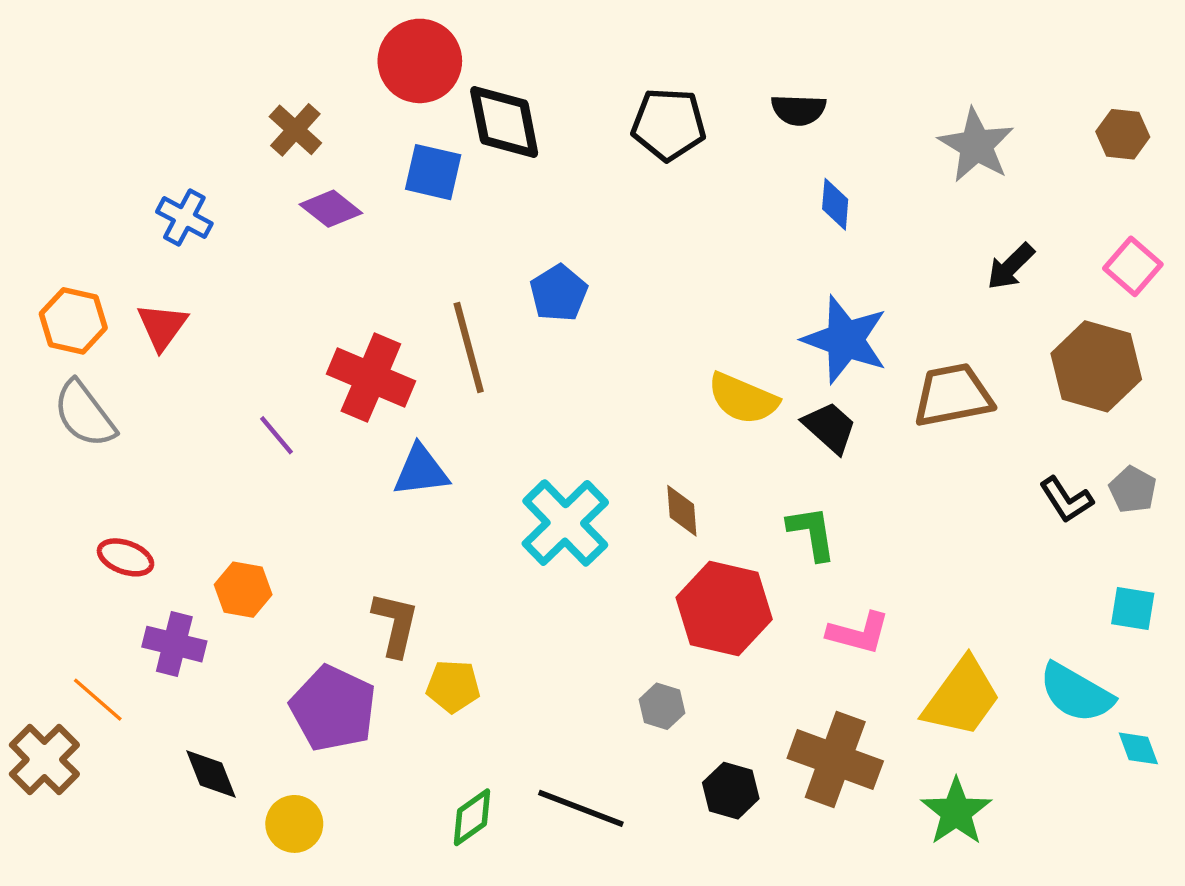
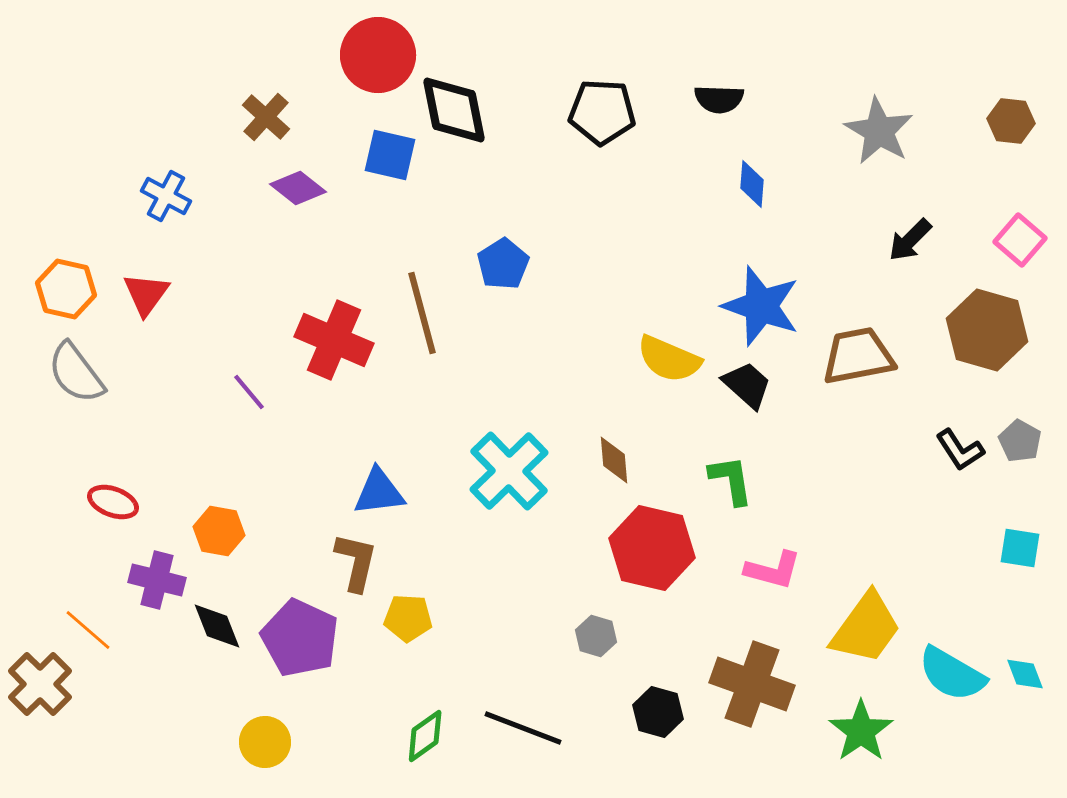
blue triangle: (421, 471) -> (379, 492), moved
cyan semicircle: (1076, 693) -> (952, 674), moved
black diamond: (211, 774) -> (217, 626), moved

